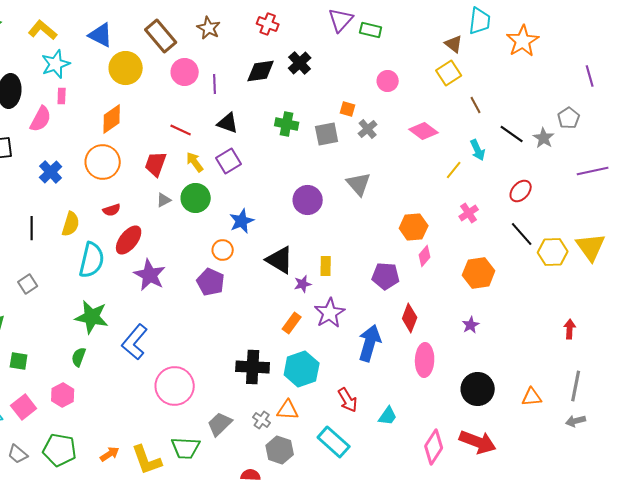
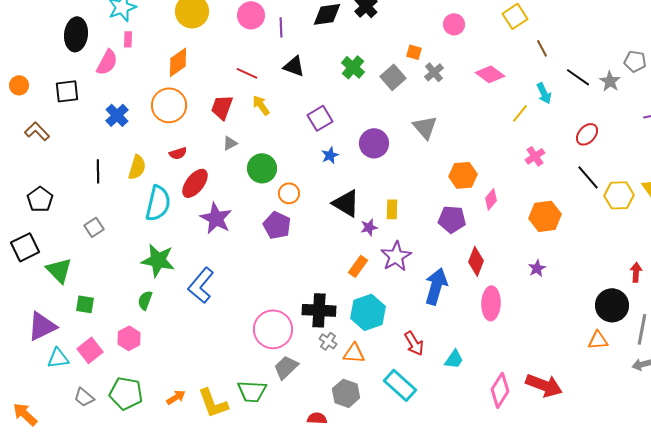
gray pentagon: (569, 118) -> (635, 61), turned -30
green cross: (287, 124) -> (353, 67), turned 30
gray square: (327, 134) -> (393, 77), turned -30
purple square: (229, 161) -> (320, 118), moved
green circle: (196, 198) -> (262, 168), moved
blue star: (242, 221) -> (330, 155), moved, size x0.7
orange hexagon: (414, 227) -> (463, 175), moved
pink circle: (175, 386) -> (273, 329), moved
black circle: (478, 389) -> (612, 305), moved
gray cross: (262, 420) -> (328, 341), moved

